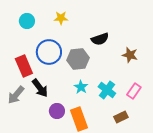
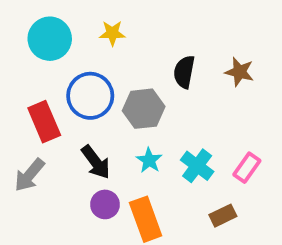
cyan circle: (27, 21) -> (50, 39), size x1.5
black semicircle: (100, 39) -> (184, 72), turned 120
brown star: (130, 55) -> (239, 72), moved
black arrow: (40, 88) -> (96, 162), moved

